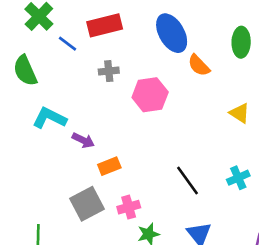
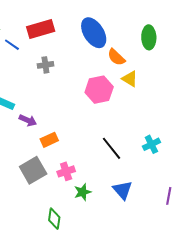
pink hexagon: (150, 95) -> (99, 90), moved
yellow triangle: (240, 113) -> (130, 79), moved

